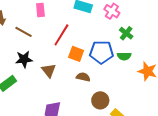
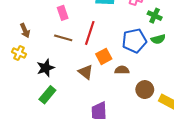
brown line: (23, 32) -> (63, 38), moved
orange square: (76, 54) -> (104, 56), moved, turned -35
black star: (24, 59) -> (46, 68), moved

